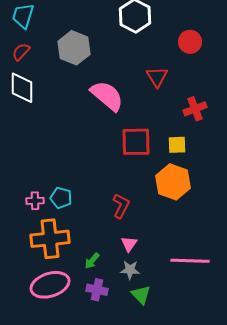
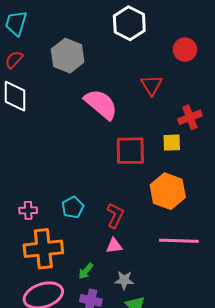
yellow square: (177, 145) -> (172, 143), moved
cyan pentagon: (61, 198) -> (73, 207), moved, turned 30
pink triangle: (129, 244) -> (114, 246), moved, turned 48
pink line: (190, 261) -> (179, 241), moved

